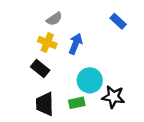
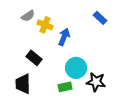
gray semicircle: (54, 19) -> (28, 16), moved
yellow cross: (47, 43) -> (45, 25), moved
black trapezoid: (45, 104) -> (23, 84), moved

